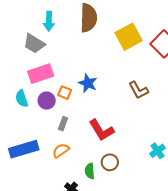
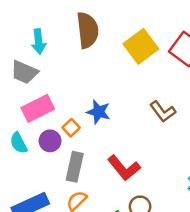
orange square: (65, 93) -> (71, 128), turned 32
gray rectangle: (63, 124) -> (75, 167), size x1.6

